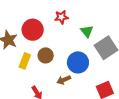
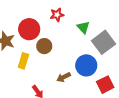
brown circle: (46, 55) -> (44, 46), moved
blue circle: (78, 62) -> (86, 65), moved

